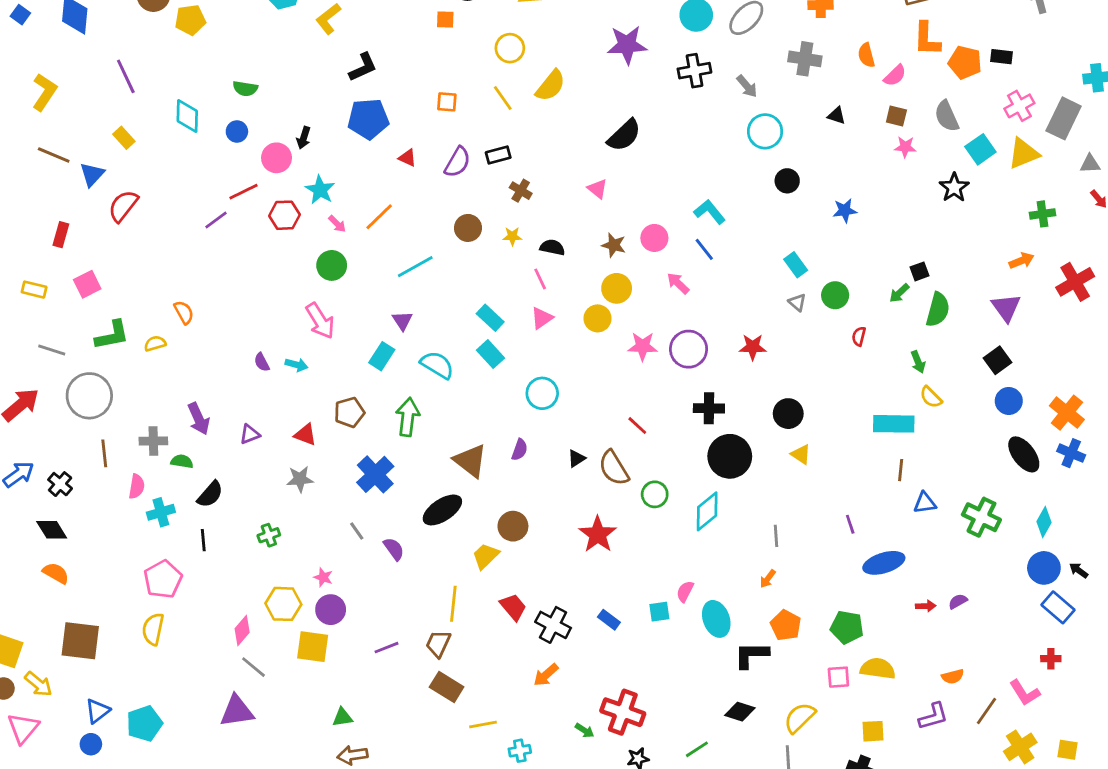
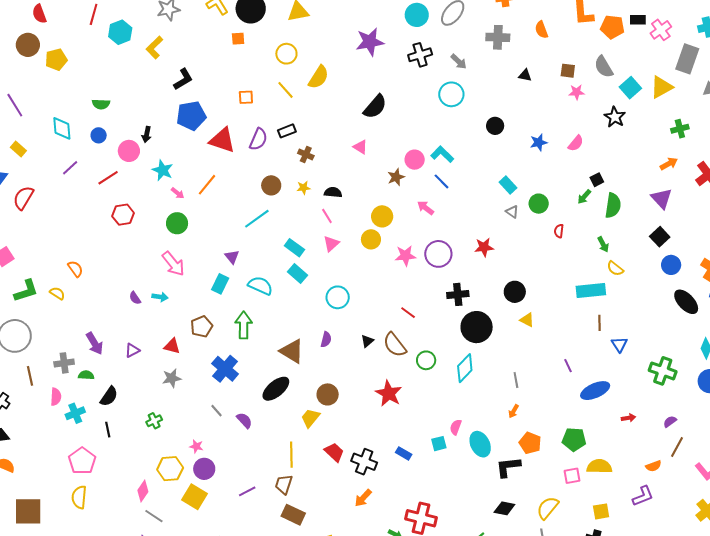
pink semicircle: (895, 76) -> (576, 143), moved
pink cross: (1019, 106) -> (661, 30), moved
cyan circle: (765, 131) -> (451, 94), moved
red triangle: (407, 158) -> (222, 140), size x2.0
red hexagon: (284, 215) -> (123, 215), moved
purple line: (216, 220) -> (70, 168), moved
pink circle: (654, 238) -> (415, 160), moved
brown star: (614, 245) -> (396, 177), moved, turned -30
cyan line: (415, 267) -> (257, 219), moved
yellow semicircle: (155, 344) -> (57, 293), turned 56
blue triangle: (925, 503) -> (619, 344), turned -48
green cross: (981, 517) -> (663, 371), moved
purple semicircle: (958, 601) -> (670, 422), moved
yellow square: (313, 647) -> (194, 497), turned 30
brown line: (986, 711) -> (677, 447), moved

